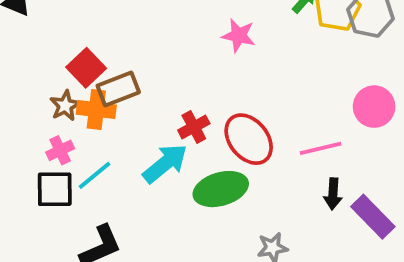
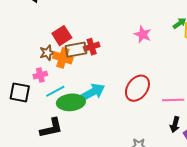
red cross: (194, 127) -> (92, 47), moved
red ellipse: (249, 139) -> (137, 88), turned 64
black square: (55, 189) -> (20, 92), moved
green ellipse: (221, 189) -> (71, 102), moved

